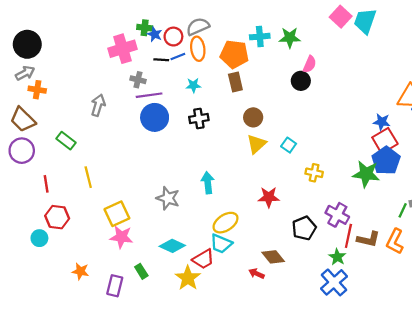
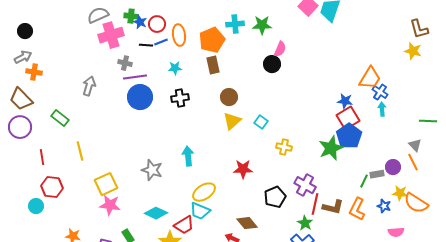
gray semicircle: (198, 27) -> (98, 15), moved
black circle: (27, 44) -> (25, 31), size x0.6
orange pentagon: (234, 54) -> (212, 40), turned -30
green star: (366, 174) -> (331, 148), turned -30

